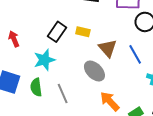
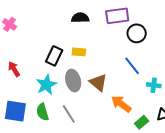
brown triangle: (108, 48) -> (98, 83), moved
gray ellipse: (94, 71) -> (73, 81), moved, turned 40
orange arrow: (110, 101) -> (121, 104), moved

